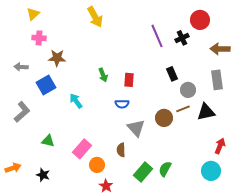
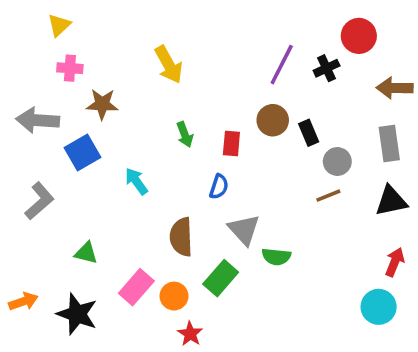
yellow arrow: (95, 17) -> (169, 65), moved
purple line: (157, 36) -> (282, 65), turned 50
gray arrow: (21, 67) -> (38, 120), size x1.6
blue semicircle: (122, 104) -> (219, 187), turned -72
black triangle: (206, 112) -> (391, 201), moved
brown circle: (164, 118) -> (273, 120), moved
pink rectangle: (82, 149) -> (136, 287), moved
brown semicircle: (121, 150) -> (181, 237), moved, size x1.5
green semicircle: (165, 169) -> (276, 257), moved, turned -112
green rectangle: (143, 172) -> (221, 278), moved
black star: (43, 175) -> (77, 314), size x1.6

